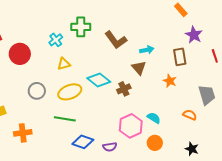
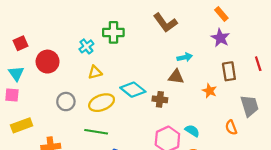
purple star: (194, 35) -> (220, 38), moved
brown L-shape: (116, 40) -> (165, 23), moved
brown rectangle: (180, 57) -> (229, 71), moved
brown triangle: (139, 68) -> (176, 77), turned -42
brown cross: (124, 89) -> (160, 99), turned 32
orange semicircle: (190, 115) -> (231, 127), turned -136

